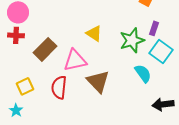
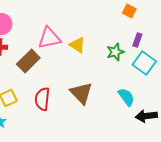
green star: (132, 40) -> (115, 52), size x0.7
pink triangle: (75, 60) -> (49, 38), moved
cyan semicircle: (143, 73) -> (126, 97), moved

